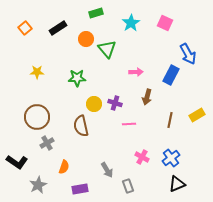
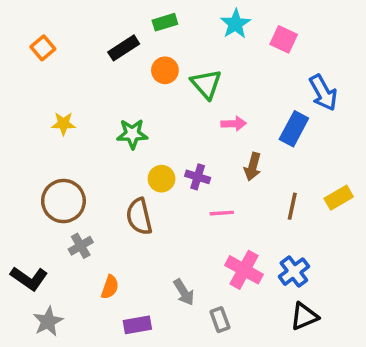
cyan star: (131, 23) -> (235, 24), moved
black rectangle: (58, 28) -> (124, 48), moved
orange circle: (86, 39) -> (165, 70), moved
green triangle: (107, 49) -> (206, 84), moved
pink cross: (142, 157) -> (244, 270), size x1.5
gray star: (38, 185) -> (48, 321), moved

